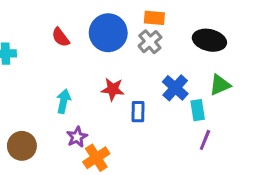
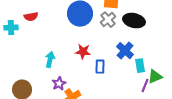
red semicircle: (61, 37) -> (31, 17), moved, turned -64
black ellipse: (209, 40) -> (134, 21), moved
green triangle: (220, 85) -> (155, 77), moved

